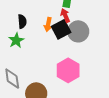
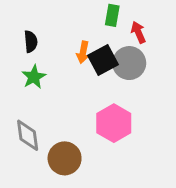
red arrow: (65, 15) -> (138, 32), moved
black semicircle: (22, 21) -> (31, 42), moved

